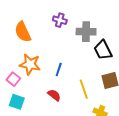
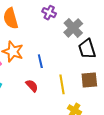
gray cross: (86, 32) -> (73, 28), turned 36
blue line: (59, 70) -> (40, 61), turned -40

